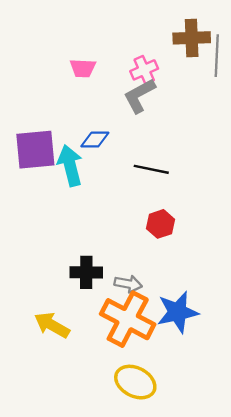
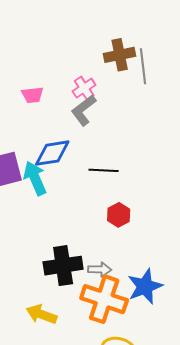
blue diamond: (95, 140) -> (52, 153), size x1.5
black cross: (86, 272) -> (63, 266), size x1.4

